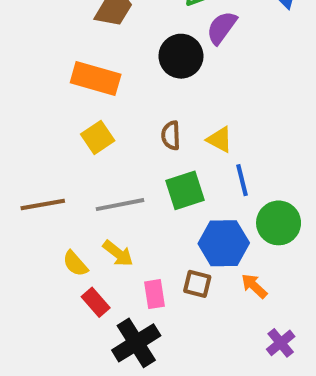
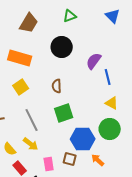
purple semicircle: (222, 28) -> (94, 61), moved
yellow triangle: (220, 140) -> (112, 103), moved
blue line: (242, 180) -> (108, 77), moved
gray line: (120, 205) -> (32, 120), turned 75

